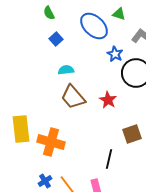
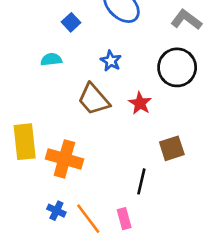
blue star: (115, 54) -> (111, 61), moved
cyan semicircle: (66, 70) -> (51, 59), moved
blue cross: (45, 181) -> (56, 211), turned -32

